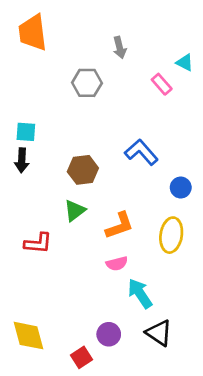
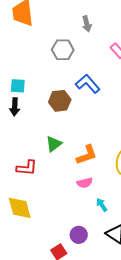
blue L-shape: (141, 152) -> (88, 84), moved
brown hexagon: (83, 170) -> (60, 101), moved
cyan arrow: (140, 293) -> (102, 205), size x0.6
yellow diamond: (29, 336) -> (20, 208), moved

